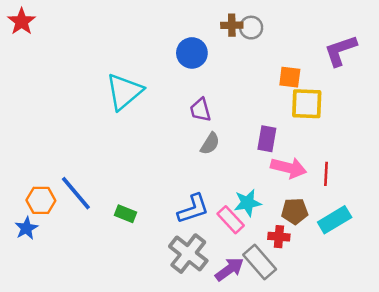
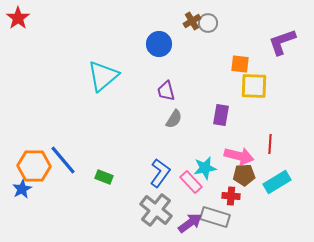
brown cross: (232, 25) -> (192, 21), turned -30
pink arrow: (289, 168) -> (239, 156), moved
orange hexagon: (41, 200) -> (34, 166), size x1.4
blue L-shape: (193, 209) -> (160, 173), turned -36
gray rectangle: (260, 262) -> (215, 217), turned -32

